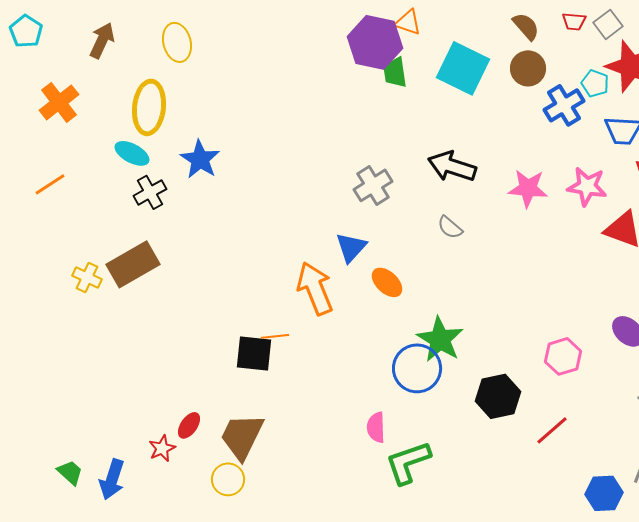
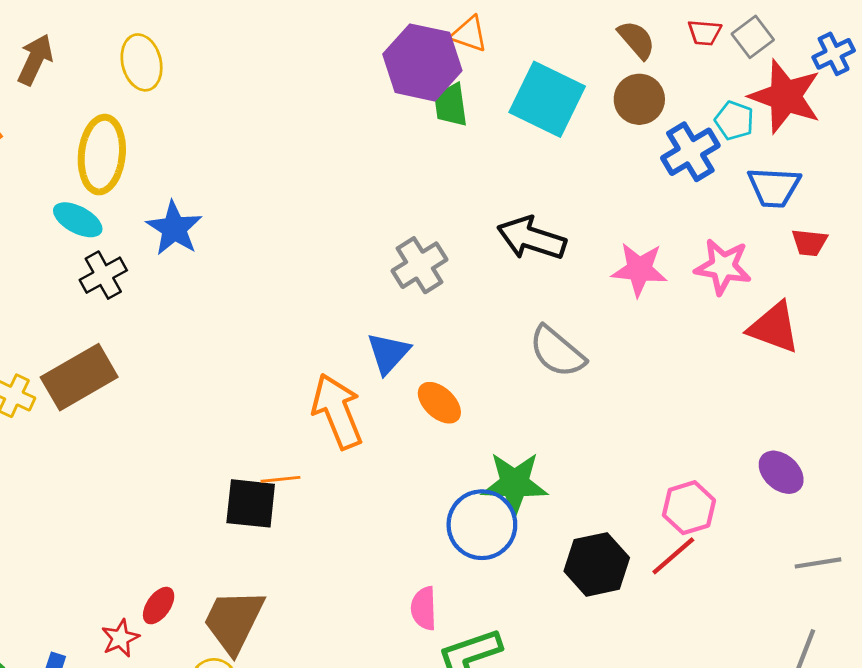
gray semicircle: (450, 227) -> (557, 352), moved, size x1.6
green star: (440, 339) -> (515, 484), turned -30
red line: (552, 430) -> (673, 556), moved

